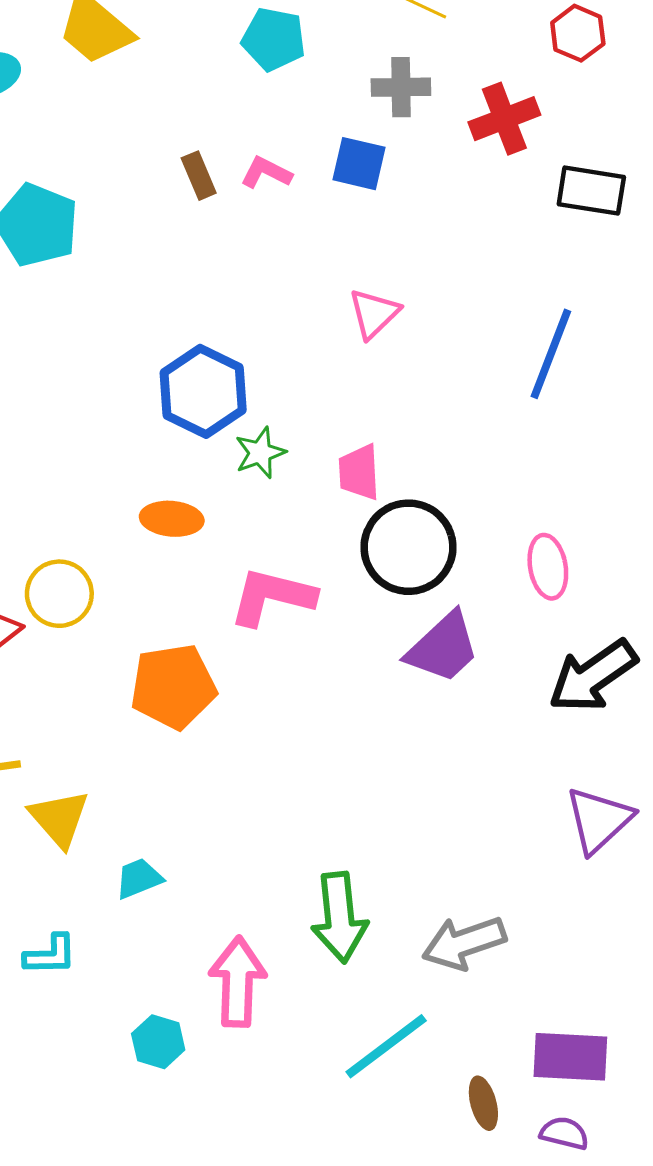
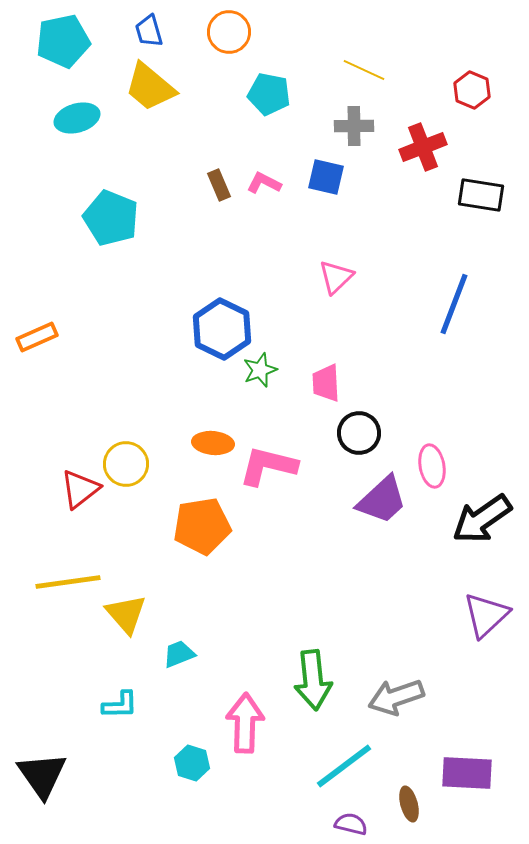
orange ellipse: (172, 519) -> (213, 443), moved
black circle: (408, 547) -> (359, 433), size x0.7
pink ellipse: (548, 567) -> (432, 466), moved
purple semicircle: (564, 1133) -> (351, 824), moved

